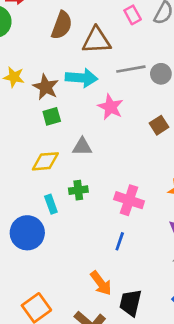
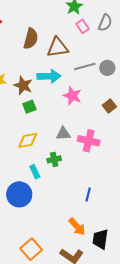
gray triangle: (82, 147) -> (63, 134), moved
pink cross: (129, 200) -> (89, 141), moved

